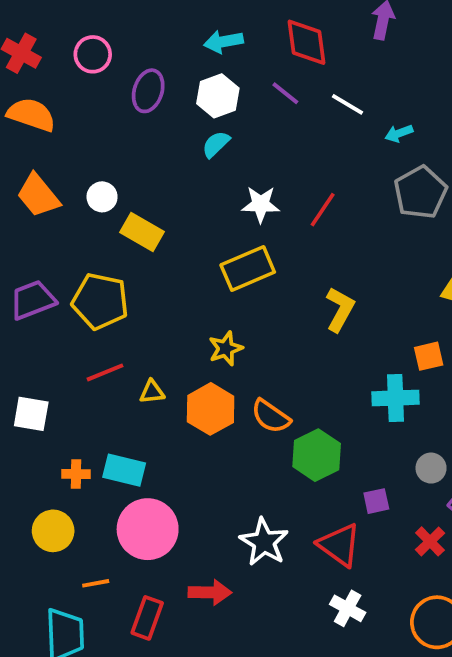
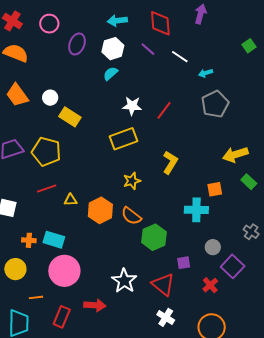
yellow star: (226, 349) -> (132, 181), moved

